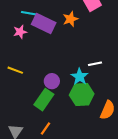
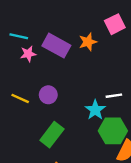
cyan line: (29, 13) -> (19, 36), moved
purple circle: (52, 81) -> (48, 95), moved
green hexagon: (82, 94) -> (113, 131), moved

